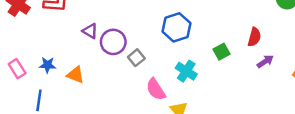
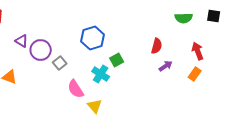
green square: (221, 52) -> (117, 60), moved

